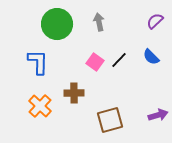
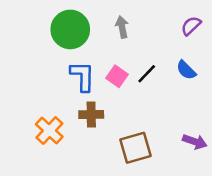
blue L-shape: (38, 62) -> (83, 76), moved
purple arrow: (158, 115) -> (195, 142), turned 36

